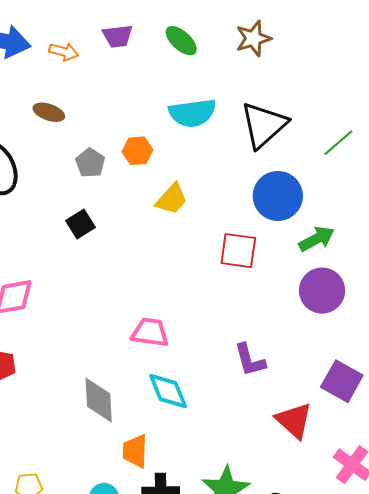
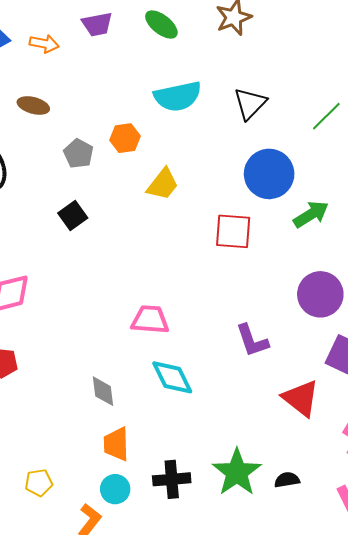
black triangle: (264, 125) -> (250, 104), size x0.7
purple circle: (322, 291) -> (320, 294), moved
gray diamond: (99, 400) -> (103, 391), size x0.7
orange trapezoid: (135, 451) -> (116, 444), moved

